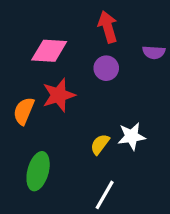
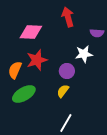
purple circle: (106, 68) -> (67, 71), moved
white star: (132, 136) -> (84, 54), moved
green ellipse: (38, 171) -> (24, 94), moved, turned 45

